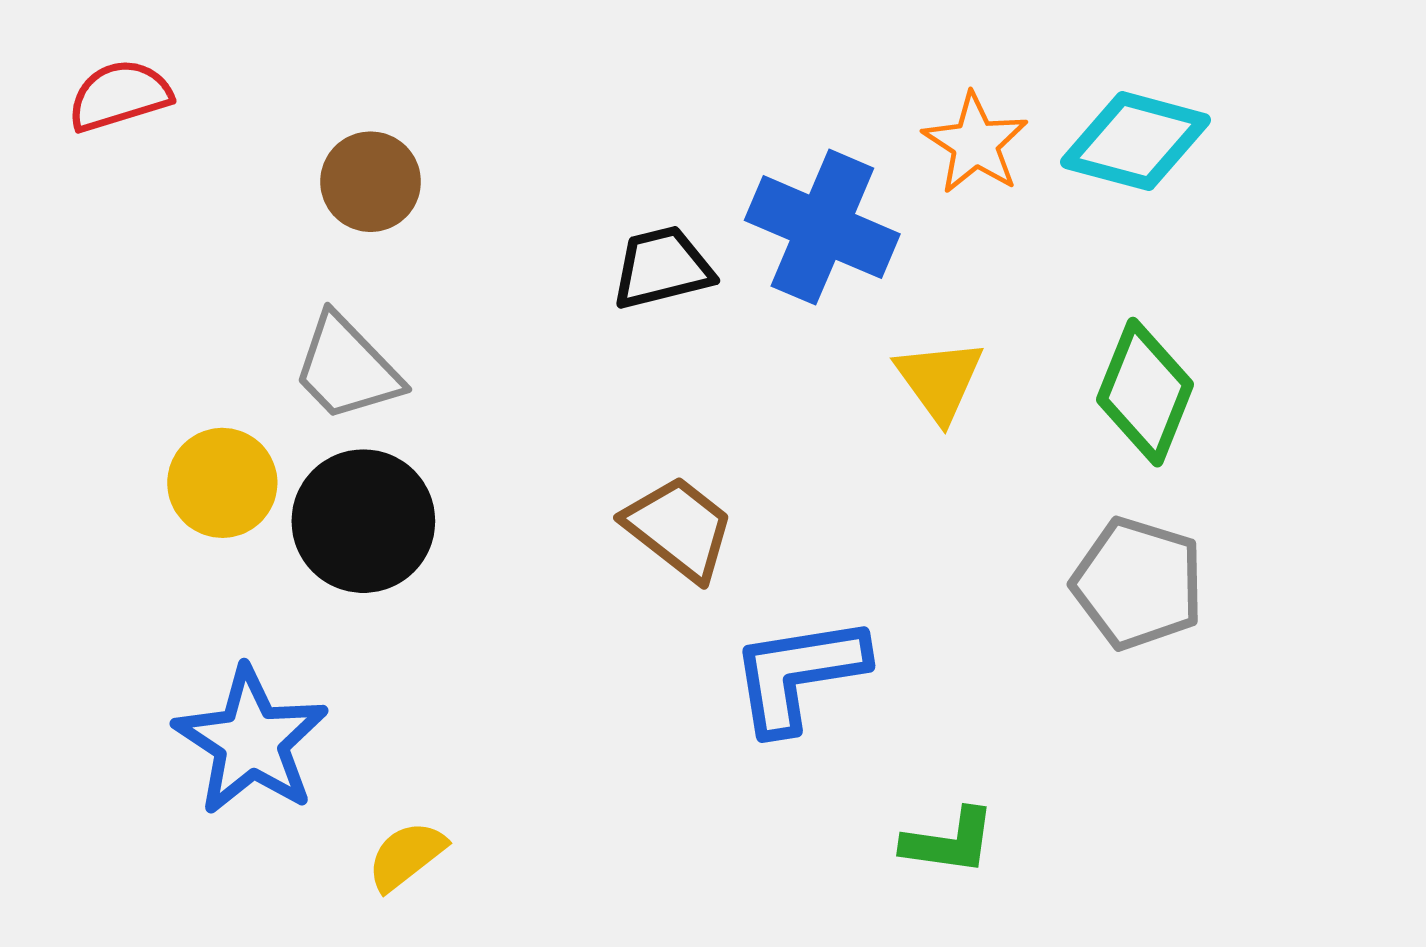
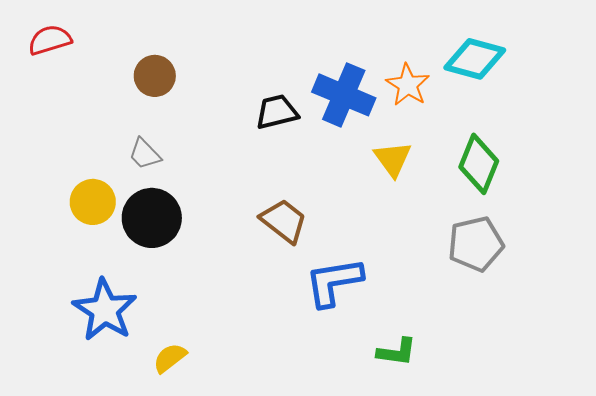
orange star: (975, 143) -> (408, 85), moved
gray trapezoid: (347, 368) -> (145, 154), size x0.7
gray pentagon: (1138, 583) -> (476, 244), turned -30

